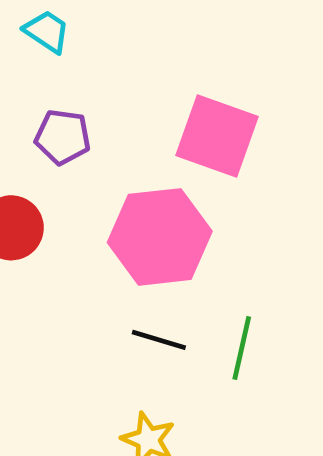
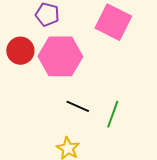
pink hexagon: (160, 237) -> (60, 56), moved

